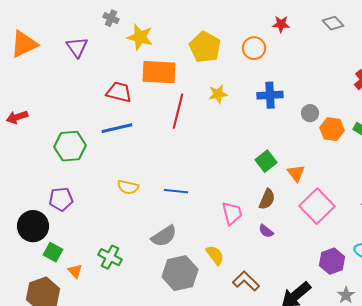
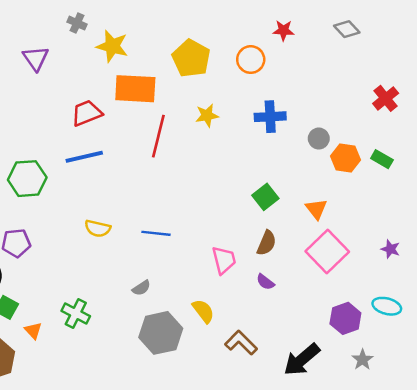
red trapezoid: (119, 92) -> (87, 113), turned -36
orange triangle: (296, 173) -> (316, 209), moved
gray semicircle: (164, 236) -> (141, 288), size x0.6

